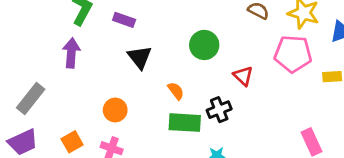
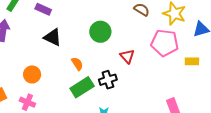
black triangle: (140, 57) -> (53, 37), turned -30
green rectangle: (185, 123) -> (82, 87), turned -40

